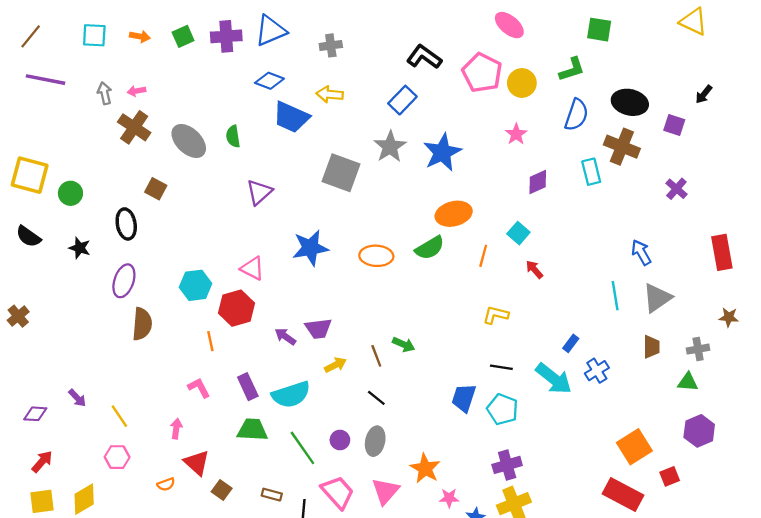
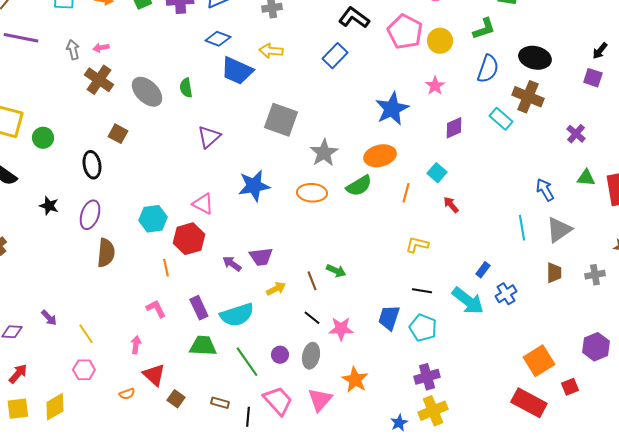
purple square: (674, 125) -> (593, 78), moved
gray star: (390, 147) -> (324, 153), moved
blue star: (442, 152) -> (392, 109), moved
cyan rectangle: (591, 172) -> (501, 119), turned -35
black star: (80, 248) -> (49, 206), moved
green triangle: (688, 382) -> (586, 178), moved
pink star: (449, 498) -> (341, 329), moved, size x1.4

